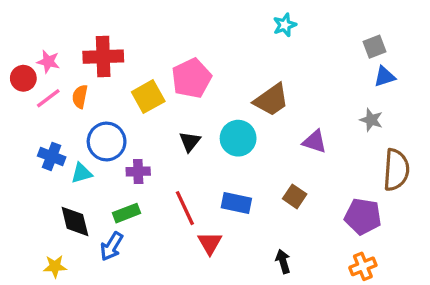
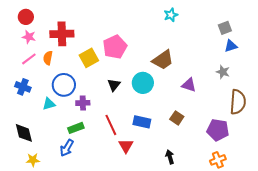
red circle: (23, 78) -> (26, 17), moved
blue cross: (52, 156) -> (23, 87), moved
black diamond: (75, 221) -> (24, 133), moved

